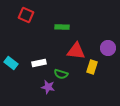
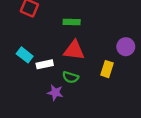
red triangle: (76, 51) -> (74, 50), moved
cyan rectangle: (11, 63) -> (25, 55), moved

